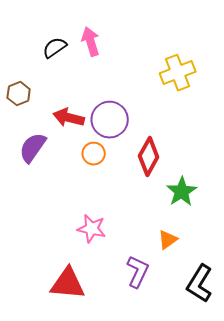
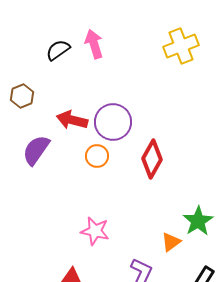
yellow cross: (178, 73) -> (181, 46), moved
green star: (182, 192) -> (198, 221), moved

